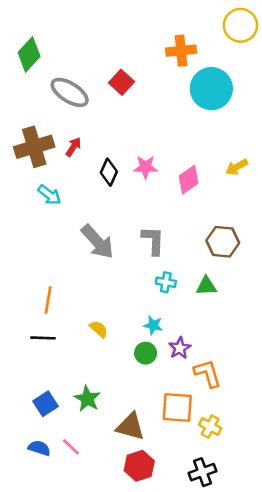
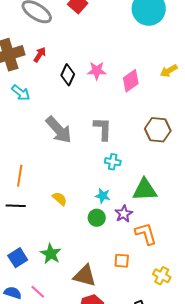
green triangle: (206, 286) -> (145, 190), moved, size x1.5
orange square: (177, 408) -> (122, 261), size x0.6
yellow cross: (210, 427) -> (162, 276), moved

